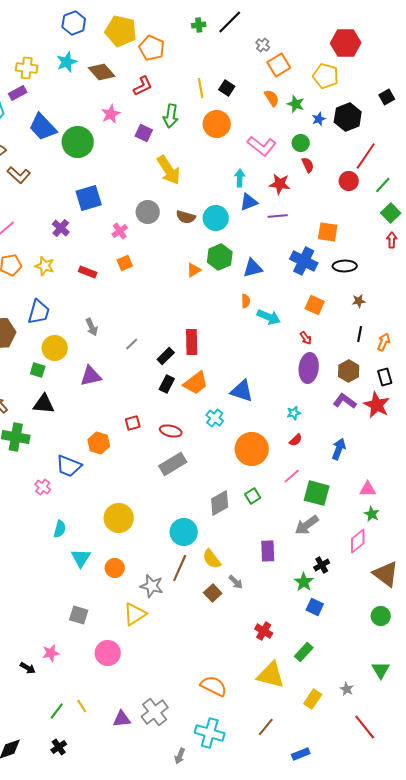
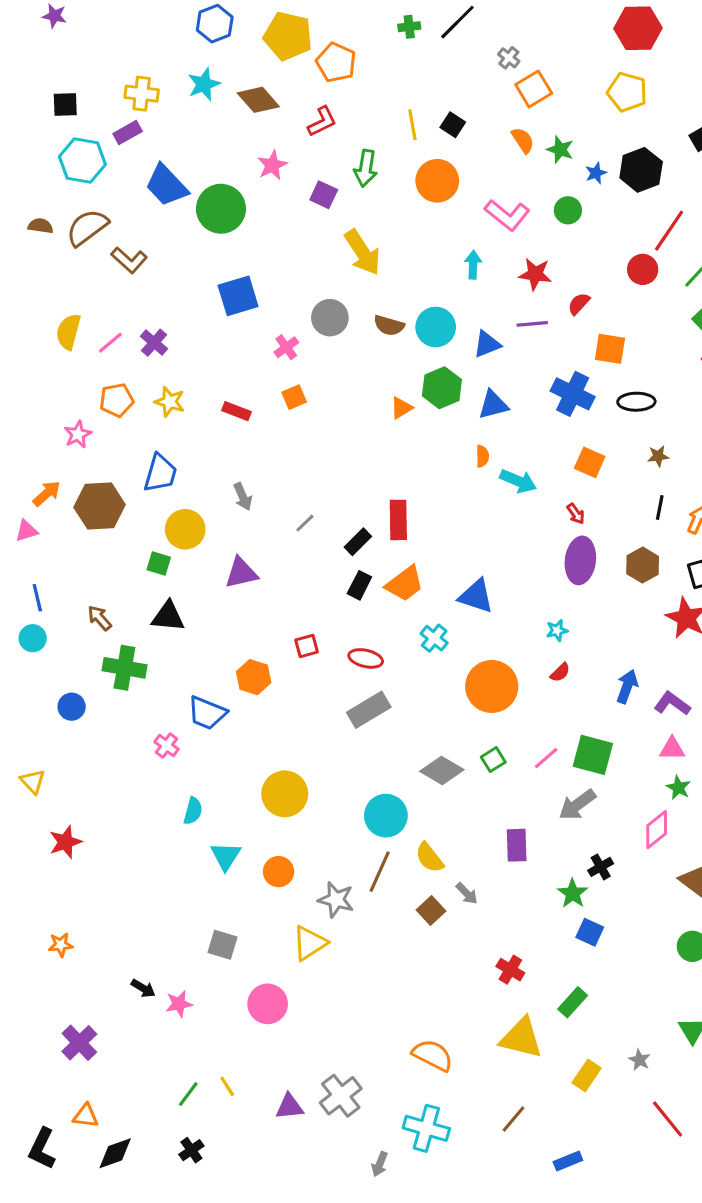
red hexagon: (346, 43) -> (638, 28), moved
yellow pentagon: (326, 76) -> (627, 92), moved
red semicircle: (308, 165) -> (579, 304), moved, turned -112
blue triangle: (249, 202) -> (487, 344), moved
purple cross: (61, 228) -> (154, 343), moved
purple L-shape: (345, 401) -> (672, 704), moved
pink line: (292, 476) -> (546, 758), moved
gray diamond: (220, 503) -> (442, 770), turned 60
black arrow: (28, 668) -> (143, 988), moved

